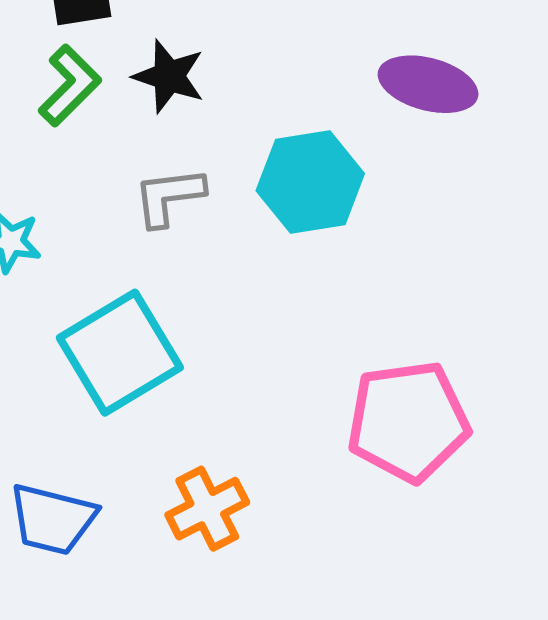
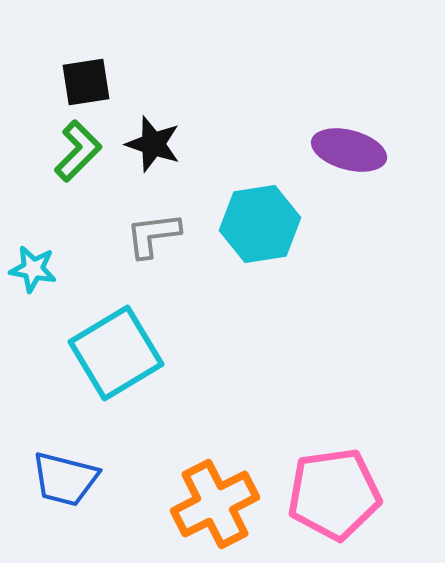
pink pentagon: (408, 421) -> (334, 494), moved
orange cross: (207, 509) -> (215, 504), moved, size x1.4

